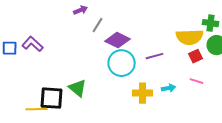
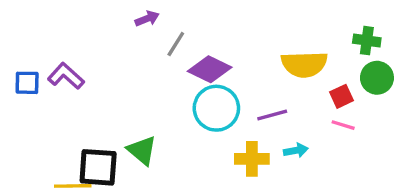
yellow semicircle: (190, 37) -> (304, 64), moved
purple line: (155, 56) -> (272, 115), moved
pink line: (197, 81) -> (343, 125), moved

